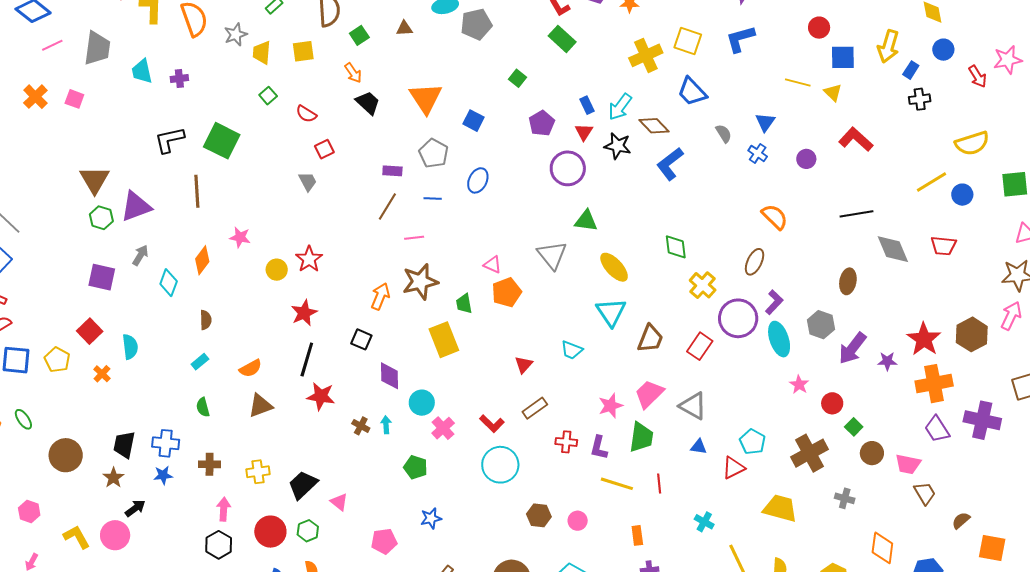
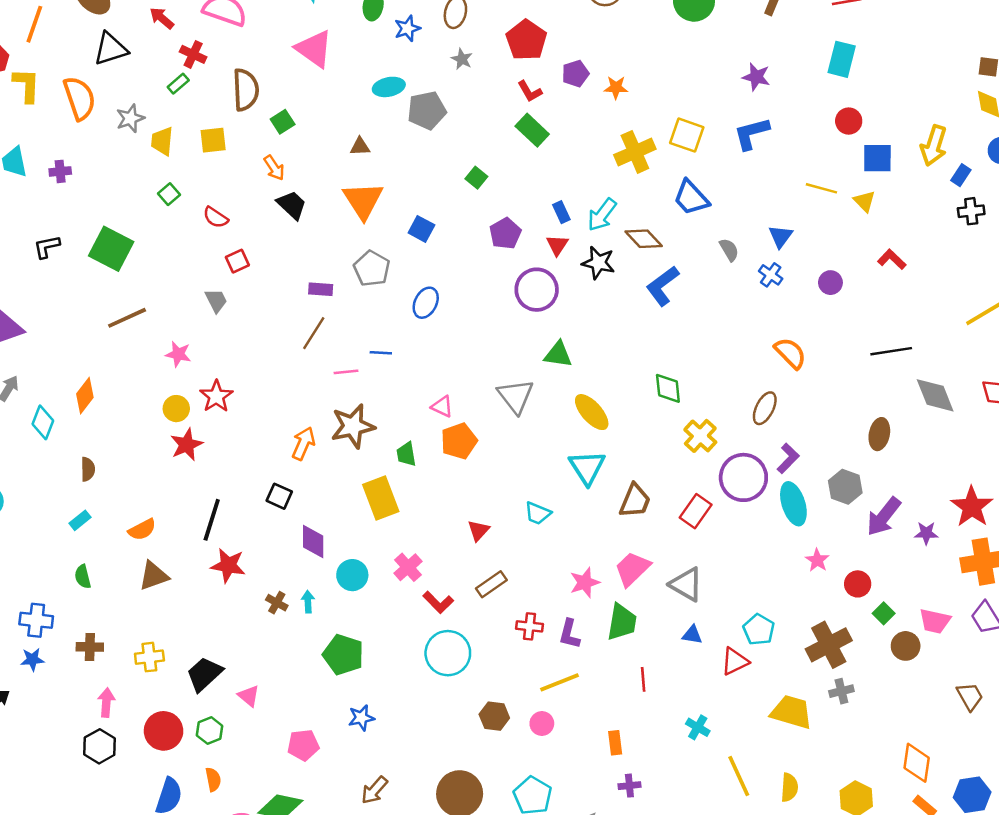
brown triangle: (404, 28) -> (360, 147), moved
red L-shape: (856, 139) -> (892, 259), size x0.7
black L-shape: (169, 140) -> (47, 247), size x0.7
brown line: (197, 191) -> (127, 318), moved, turned 68
blue line: (433, 199) -> (381, 353), moved
pink star: (240, 237) -> (178, 354), moved
red star: (304, 313) -> (187, 445), moved
pink cross: (443, 428) -> (408, 567), moved
pink trapezoid: (908, 464) -> (935, 621), moved
green pentagon: (416, 467) -> (343, 655), size x1.4
yellow line: (617, 484) -> (560, 682), moved, turned -40
gray cross: (845, 498) -> (841, 691), moved, turned -30

